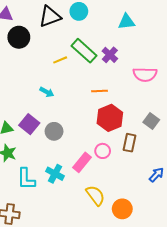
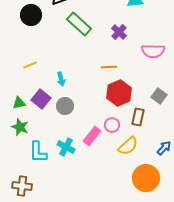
green rectangle: (84, 51) -> (79, 24), moved
yellow line: (60, 60) -> (30, 65), moved
cyan arrow: (47, 92) -> (61, 79), moved, turned 48
yellow semicircle: (95, 195) -> (128, 146), moved, turned 85
orange circle: (122, 209) -> (146, 178), moved, size x1.4

